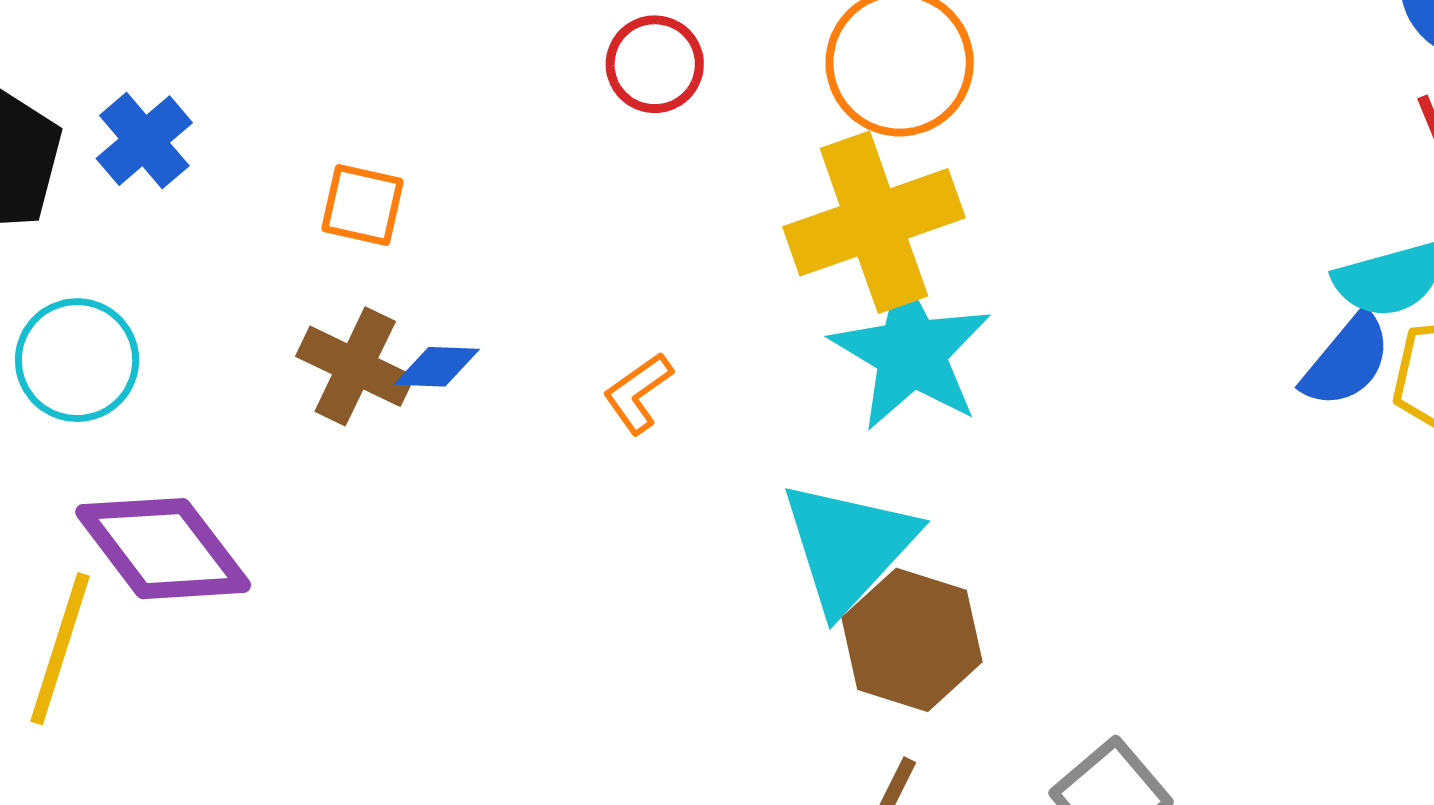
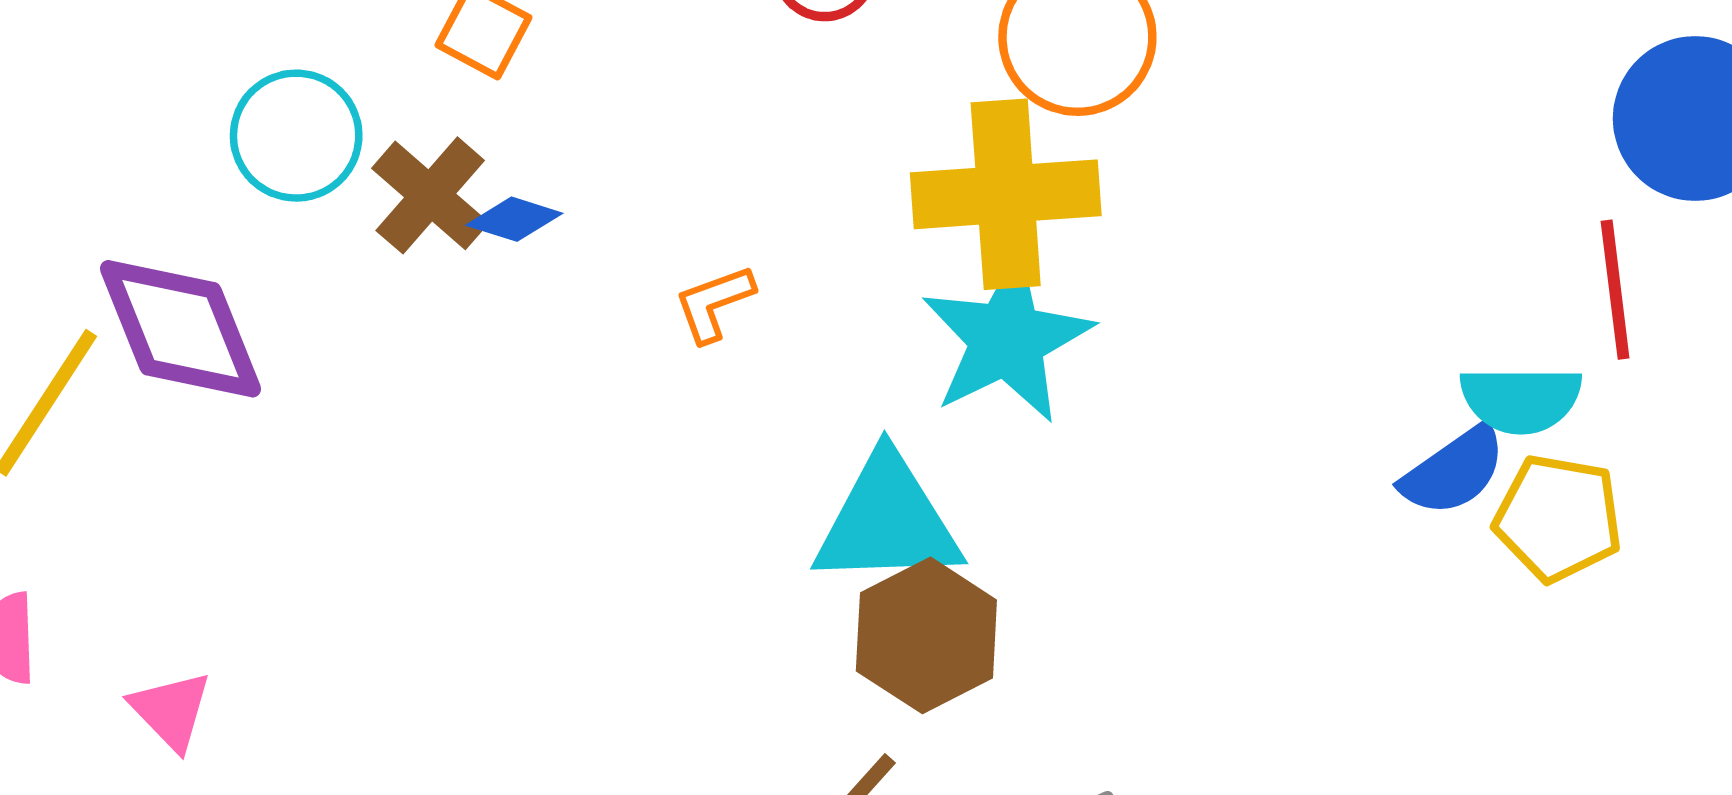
cyan circle: (77, 360) -> (296, 136), moved
cyan triangle: (848, 546) -> (887, 521), turned 30

